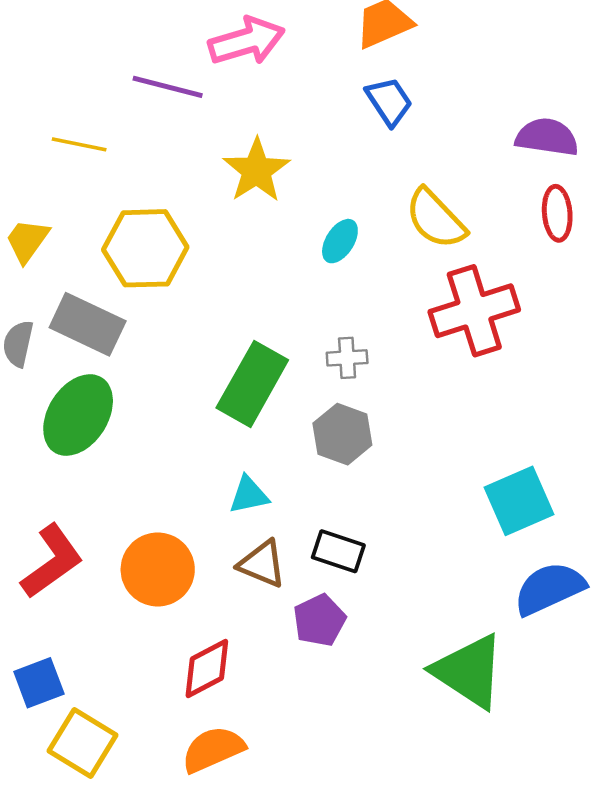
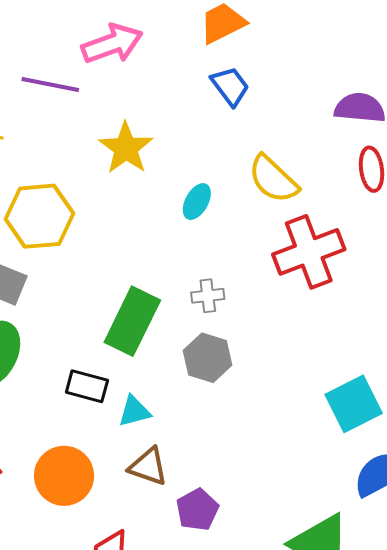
black rectangle: (338, 551) -> (87, 386), moved

